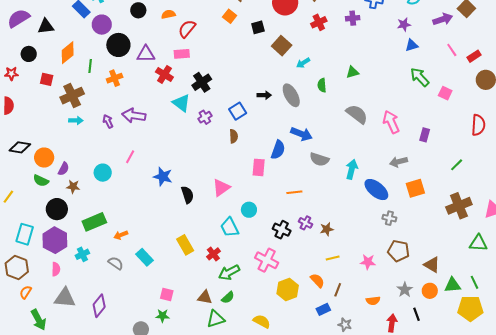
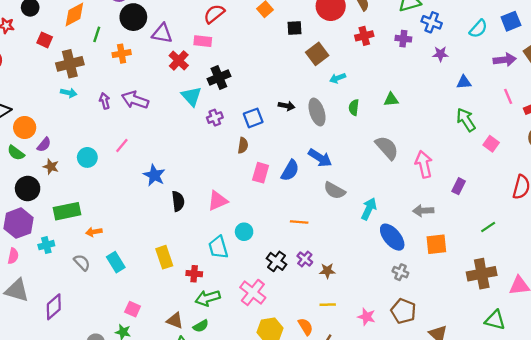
purple star: (404, 25) -> (440, 54), moved
pink rectangle: (259, 167) -> (261, 173), moved
red cross: (213, 254) -> (194, 274), turned 32

